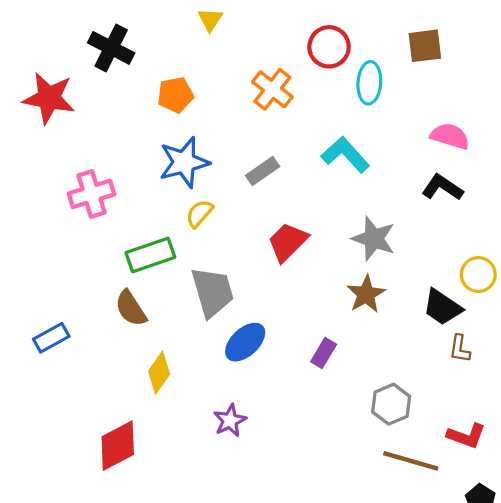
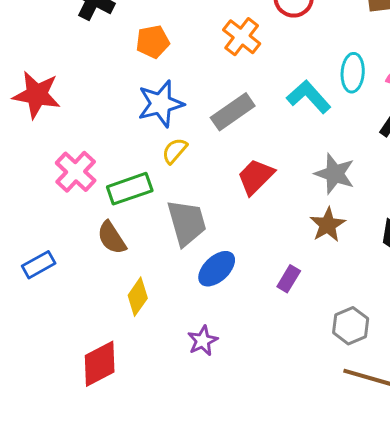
cyan ellipse: (369, 83) -> (353, 73), moved
red star: (49, 98) -> (37, 95), moved
gray rectangle: (263, 171) -> (233, 112), size x1.4
pink cross: (92, 194) -> (76, 172), moved, turned -30

